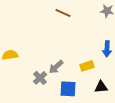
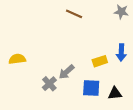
yellow rectangle: (87, 66) -> (100, 61), moved
blue square: (68, 89) -> (91, 88), moved

